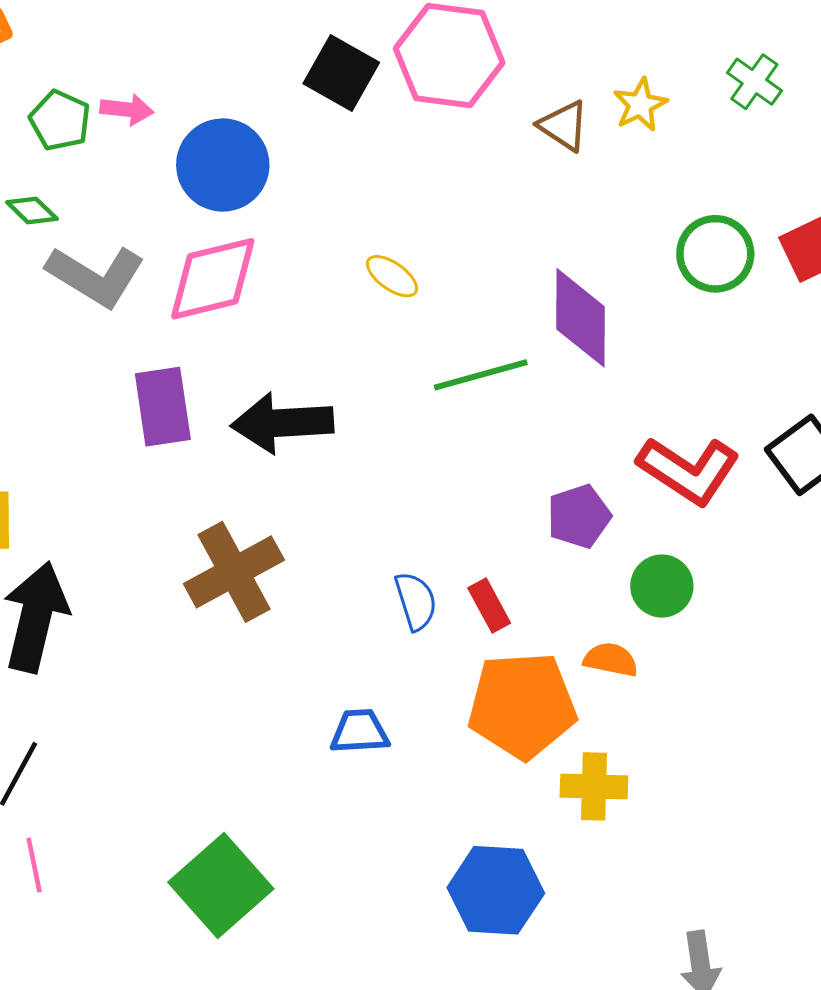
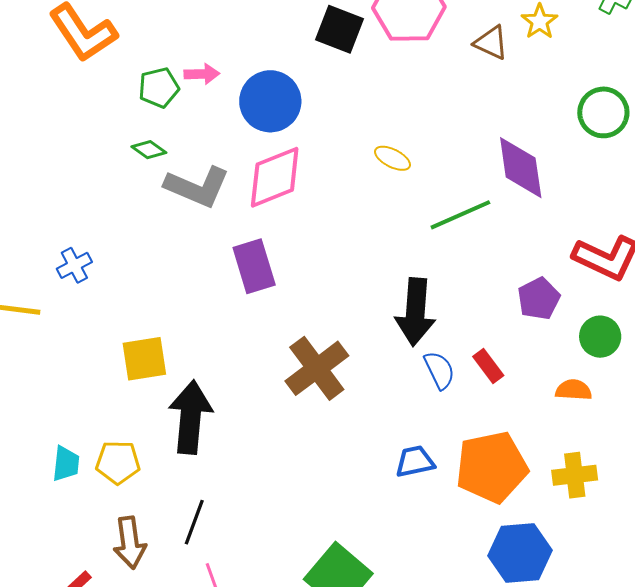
green pentagon: (60, 120) -> (159, 88), turned -30
black arrow: (282, 423) -> (415, 312), moved, turned -74
orange pentagon: (522, 705) -> (492, 467), moved

